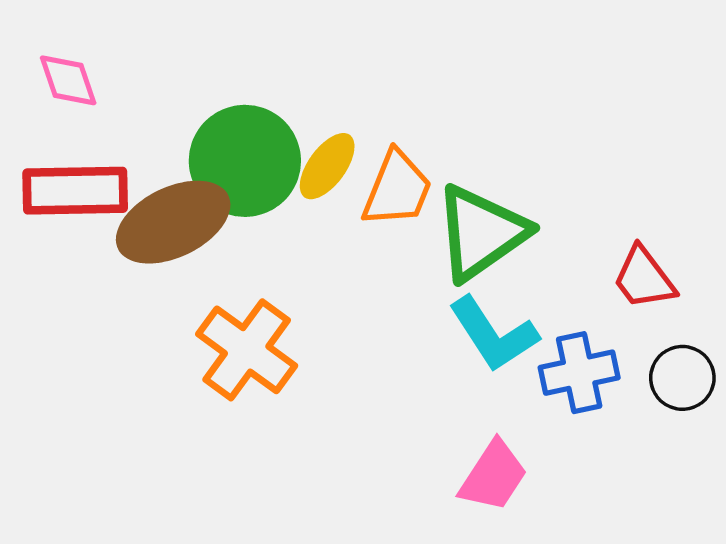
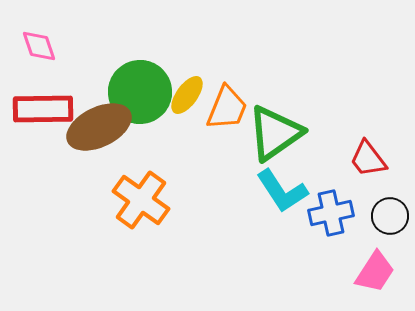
pink trapezoid: (493, 476) -> (375, 272), moved

